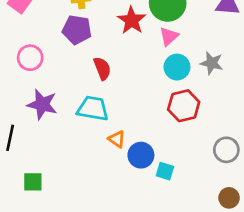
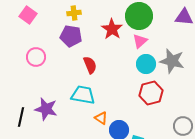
gray star: (212, 63) -> (172, 61), size x1.4
purple star: (42, 104) -> (46, 109), moved

